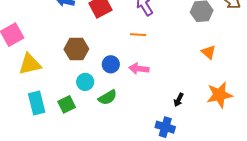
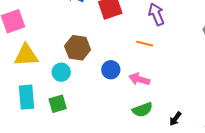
cyan circle: (85, 82) -> (61, 72), moved
green semicircle: (108, 97) -> (142, 110), moved

